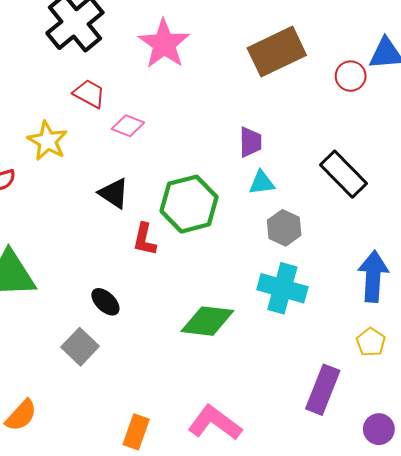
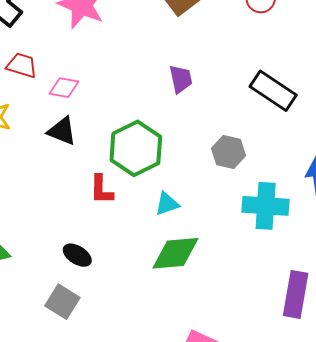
cyan triangle: (262, 183) -> (167, 204), moved
black triangle: (114, 193) -> (62, 131), moved
cyan cross: (282, 288) -> (266, 206), moved

